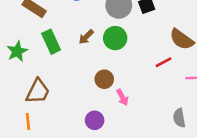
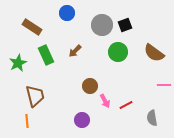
green circle: (115, 38) -> (118, 52), moved
red line: (164, 62) -> (126, 105), moved
brown trapezoid: (38, 91) -> (35, 96), turned -40

